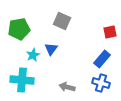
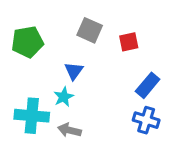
red square: (110, 32) -> (129, 42), moved
cyan star: (33, 55) -> (64, 97), moved
gray arrow: (67, 87) -> (69, 130), moved

